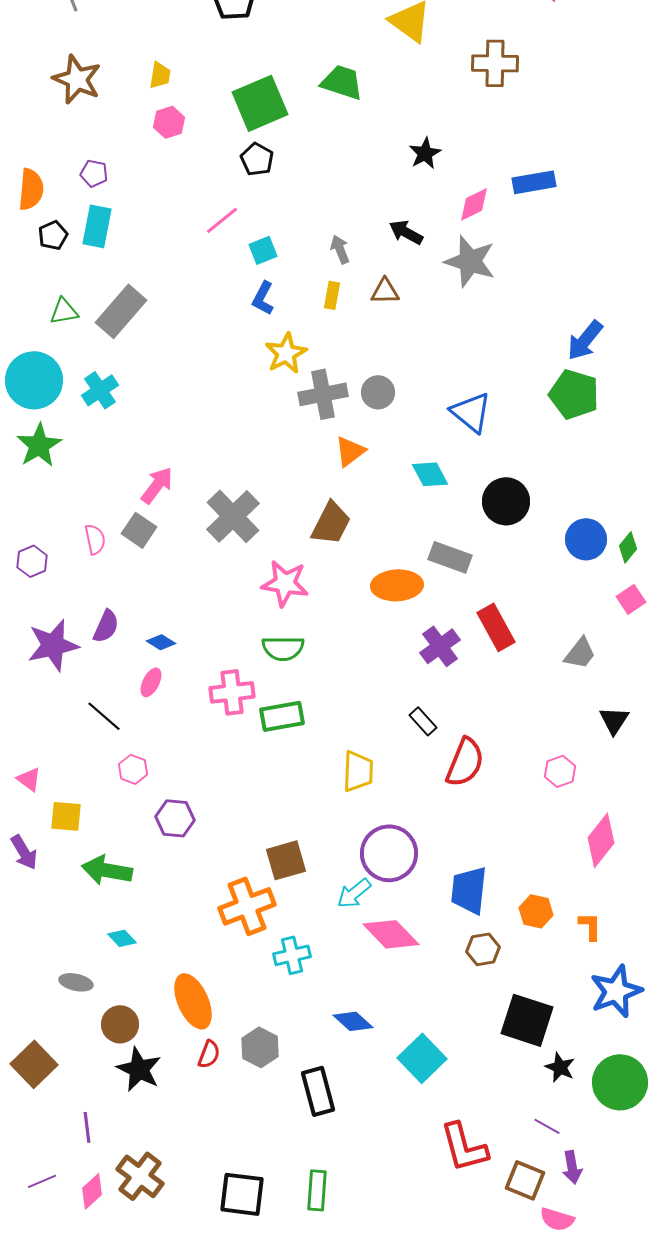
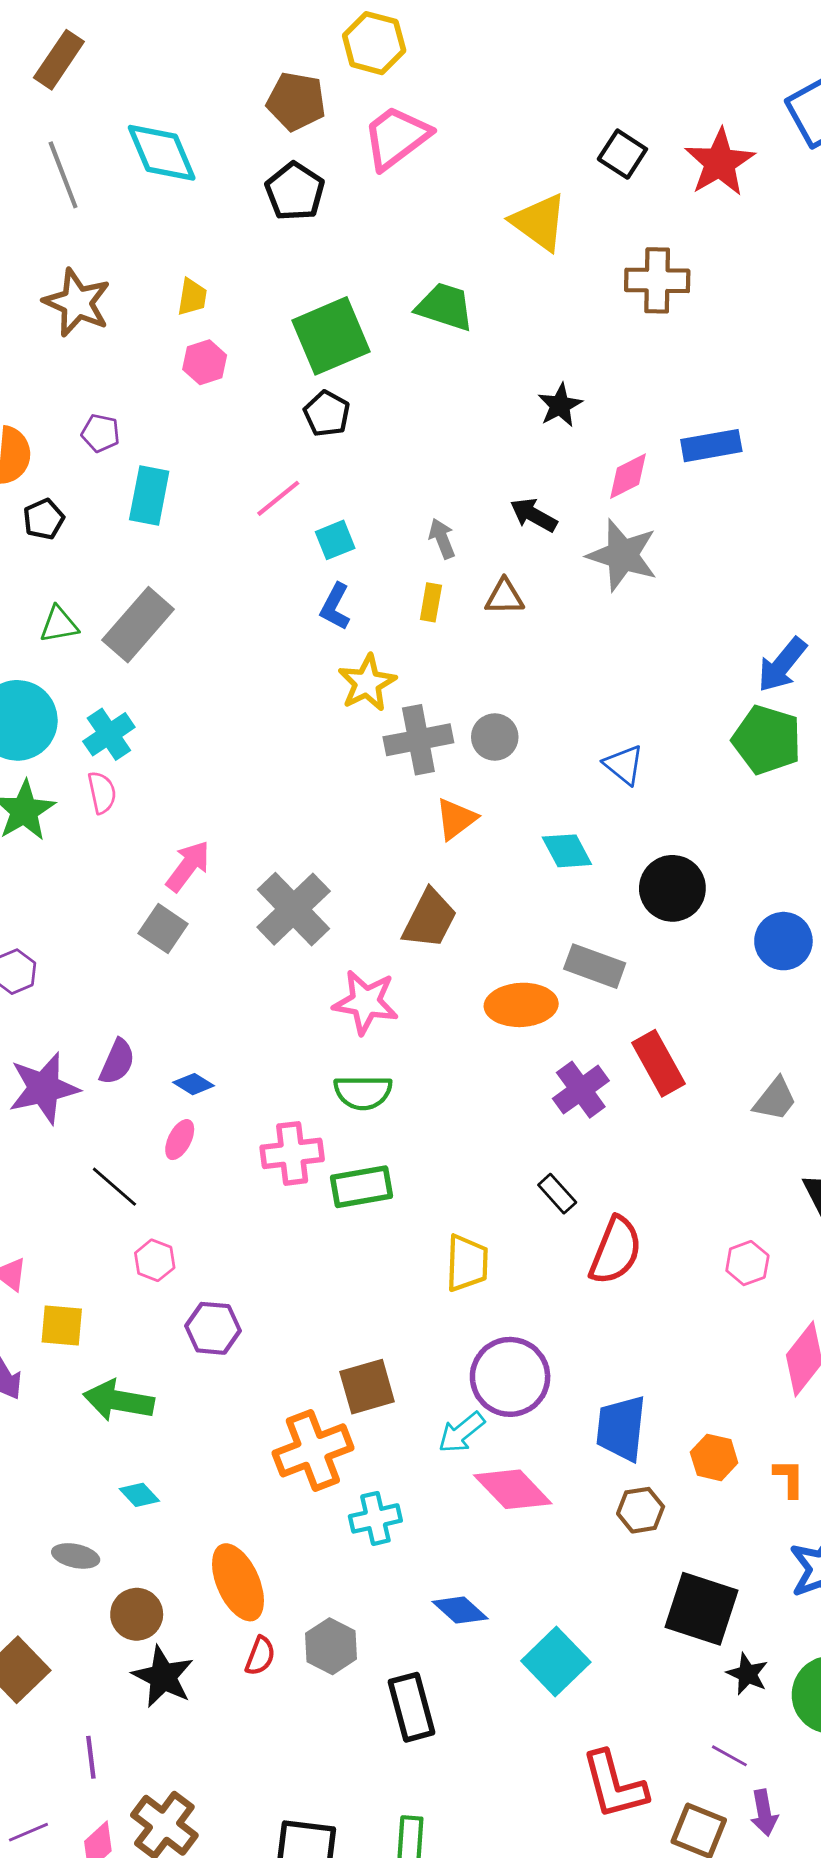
cyan rectangle: (97, 226) -> (149, 496), moved
blue triangle: (471, 412) -> (624, 765), size x0.7
pink semicircle: (95, 539) -> (102, 793), moved

